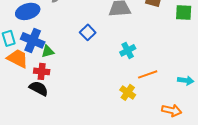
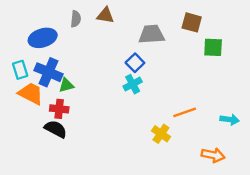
green square: (184, 12) -> (213, 47), moved
blue square: (88, 32) -> (135, 63), moved
cyan cross: (128, 50) -> (133, 84), moved

